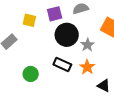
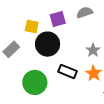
black circle: (67, 35) -> (48, 44), moved
green circle: (31, 74) -> (35, 82), size x1.5

